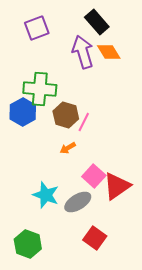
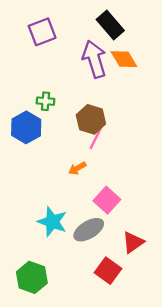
green cross: (40, 89) -> (45, 101), size x0.5
brown hexagon: (66, 115) -> (91, 119), moved
red triangle: (117, 186) -> (133, 242), moved, size x0.7

